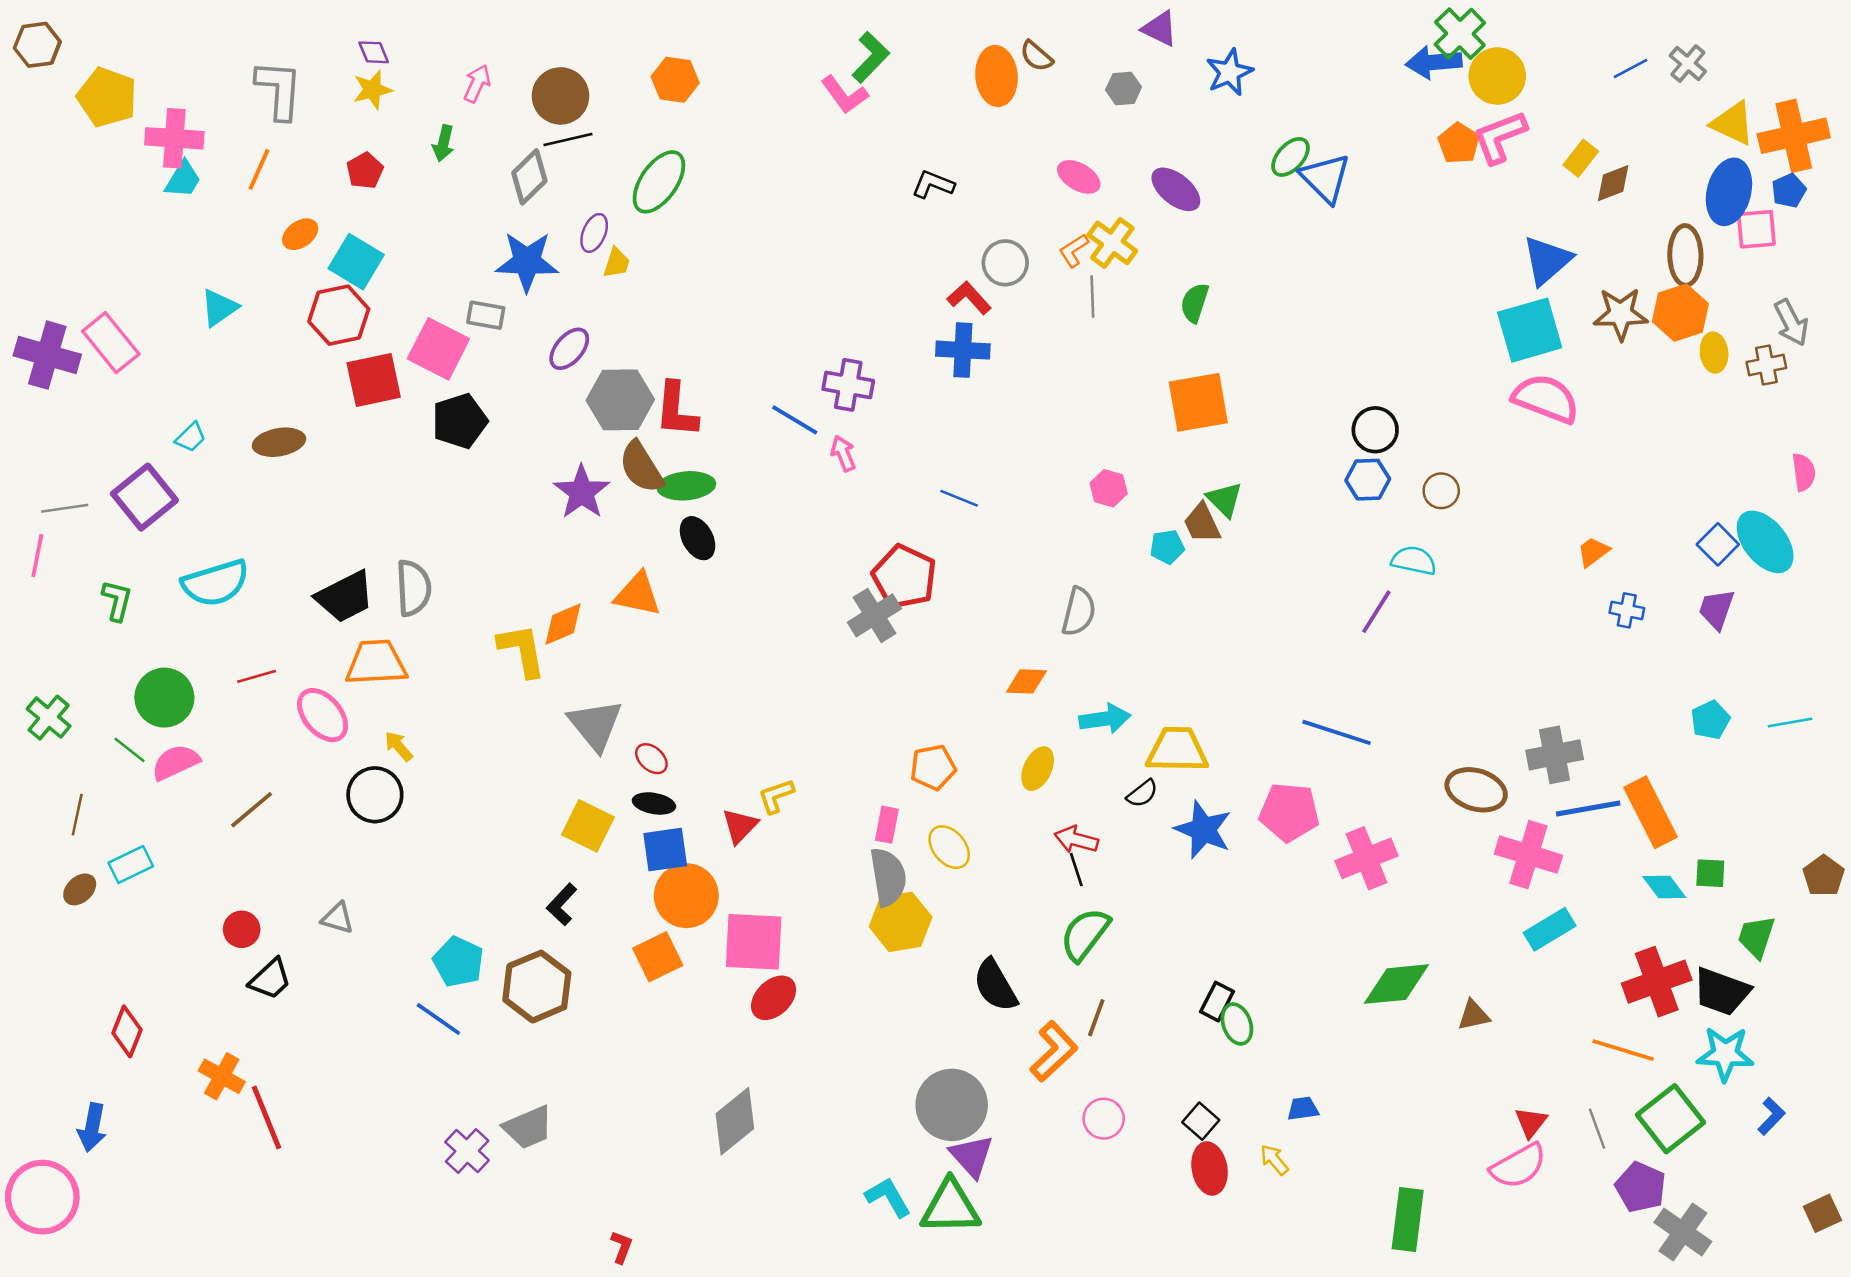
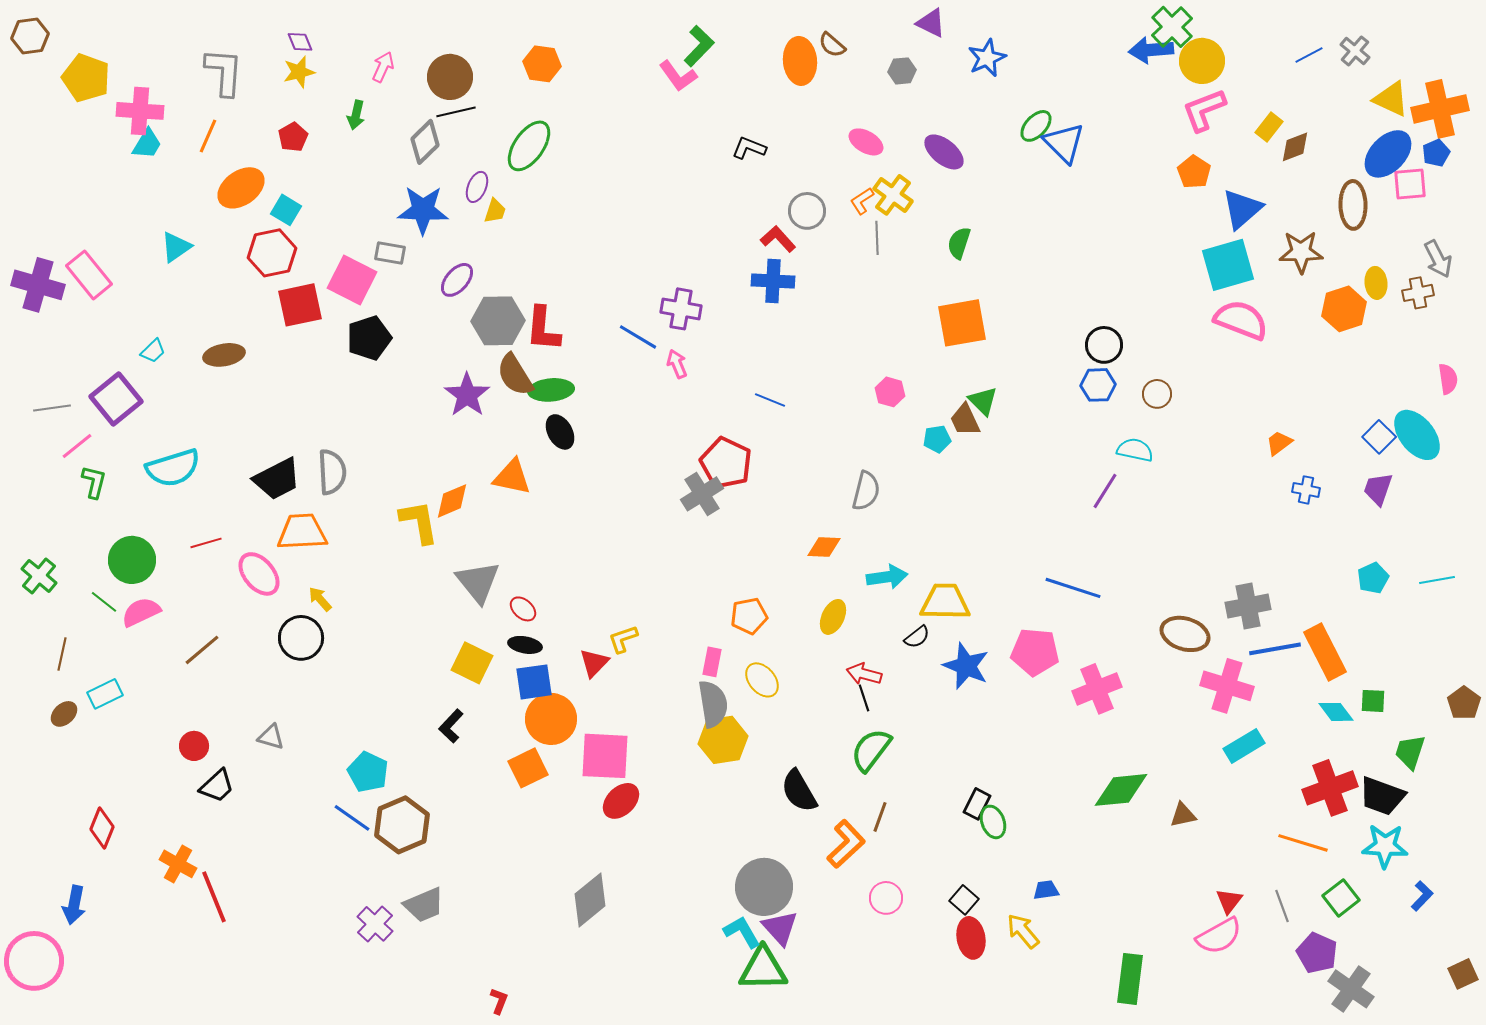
orange pentagon: (1459, 143) -> (1194, 172), moved
blue ellipse: (1729, 192) -> (1388, 154), turned 30
orange ellipse: (300, 234) -> (241, 188), size x1.6
cyan square: (356, 262) -> (286, 210), size x0.7
orange hexagon: (1680, 313) -> (1344, 309), moved
pink line: (37, 556) -> (77, 446), moved, turned 40
brown hexagon: (537, 987) -> (402, 825), moved
green square: (1670, 1119) -> (1341, 898), size x0.7
yellow arrow: (1274, 1160) -> (1023, 931), size x1.4
cyan L-shape: (888, 1197) -> (742, 932), moved

